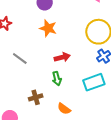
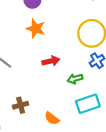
green arrow: (57, 78) -> (75, 79), moved, turned 88
cyan rectangle: (94, 82) -> (88, 104), moved

